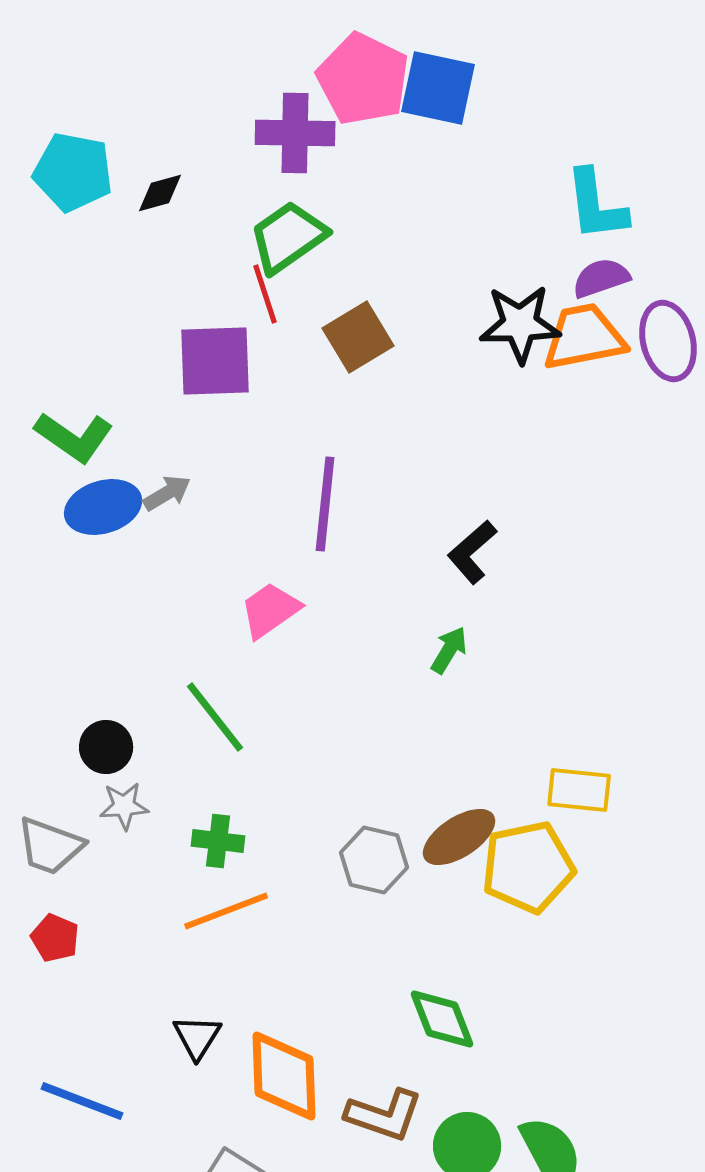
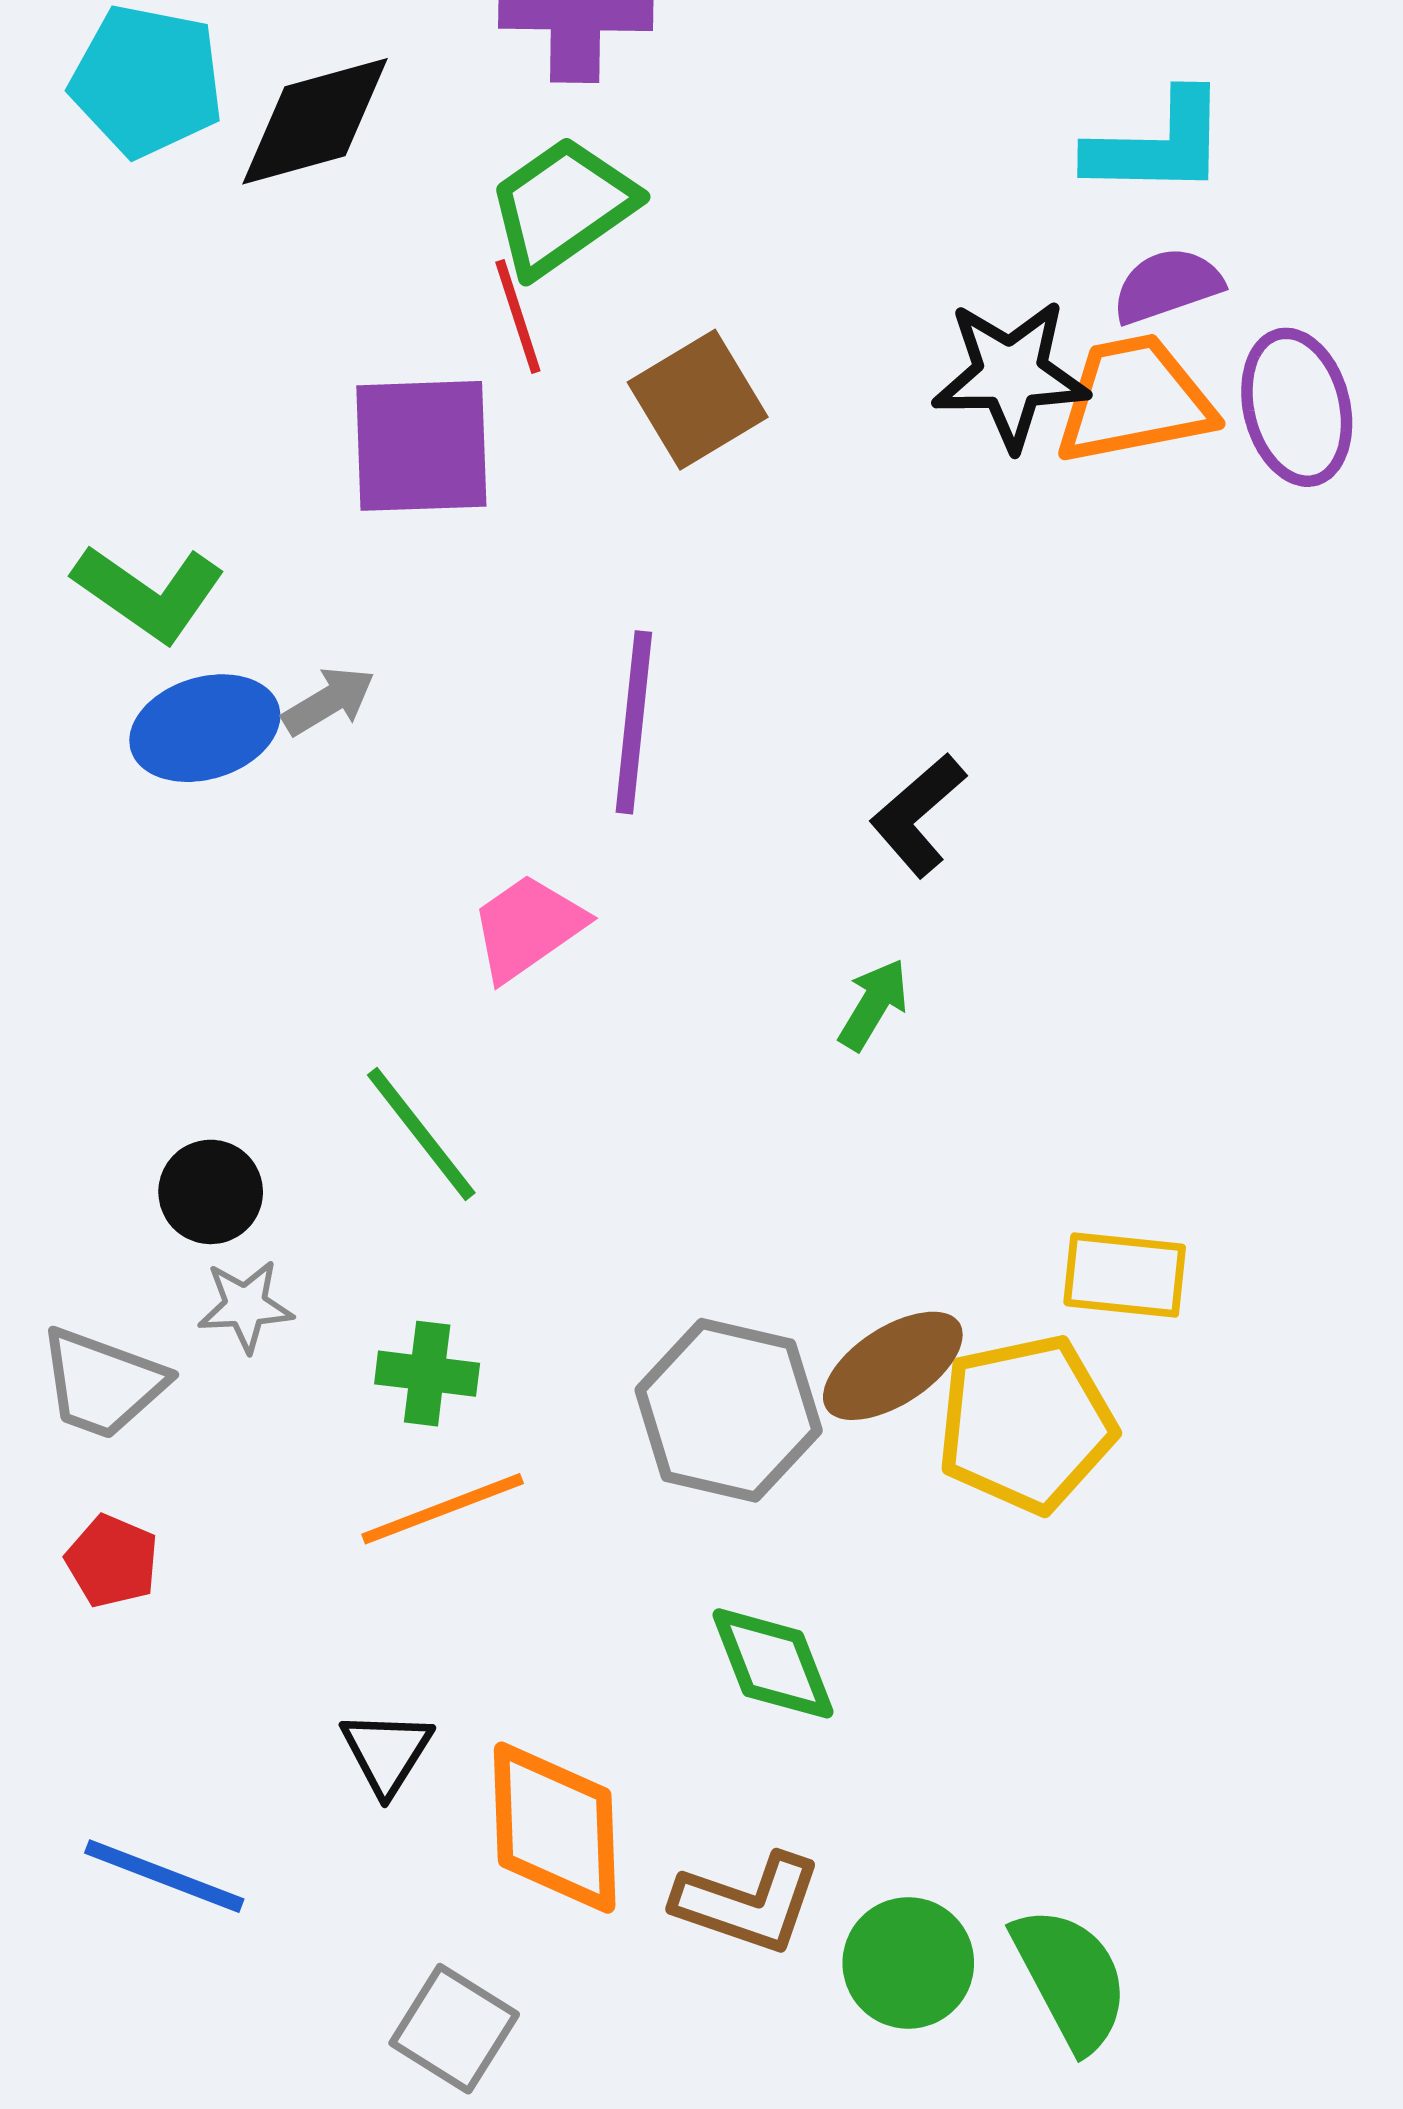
black diamond: (160, 193) -> (315, 121), size x1.8
cyan L-shape: (596, 205) -> (1158, 145), turned -82
gray hexagon: (374, 860) -> (729, 1410), size x1.4
green diamond: (442, 1019) -> (773, 1663), moved

